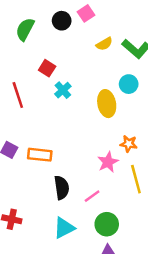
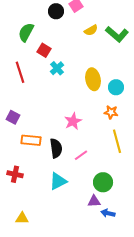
green semicircle: (25, 29) -> (26, 32), moved
cyan circle: (129, 84) -> (116, 87), moved
orange rectangle: (40, 155) -> (31, 140), moved
pink star: (108, 162) -> (73, 121), moved
green circle: (107, 224) -> (103, 182), moved

